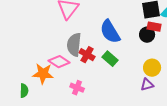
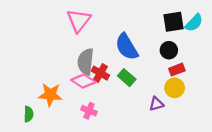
red rectangle: (154, 27) -> (177, 70), moved, turned -32
pink diamond: (59, 62) -> (83, 81), moved
purple triangle: (147, 85) -> (156, 104), moved

